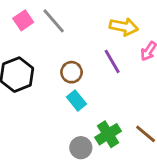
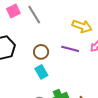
purple line: (112, 61) -> (70, 49), turned -54

